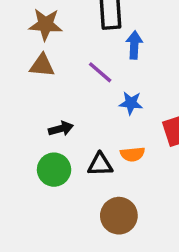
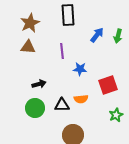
brown star: (45, 24) -> (30, 23), turned -30
blue arrow: (134, 45) -> (97, 35), moved, turned 35
purple line: (100, 72) -> (62, 51), turned 42

